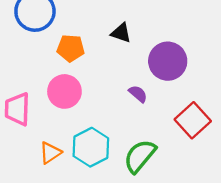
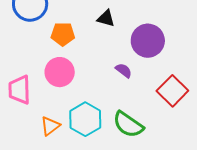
green semicircle: (140, 156) -> (128, 125), turned -92

